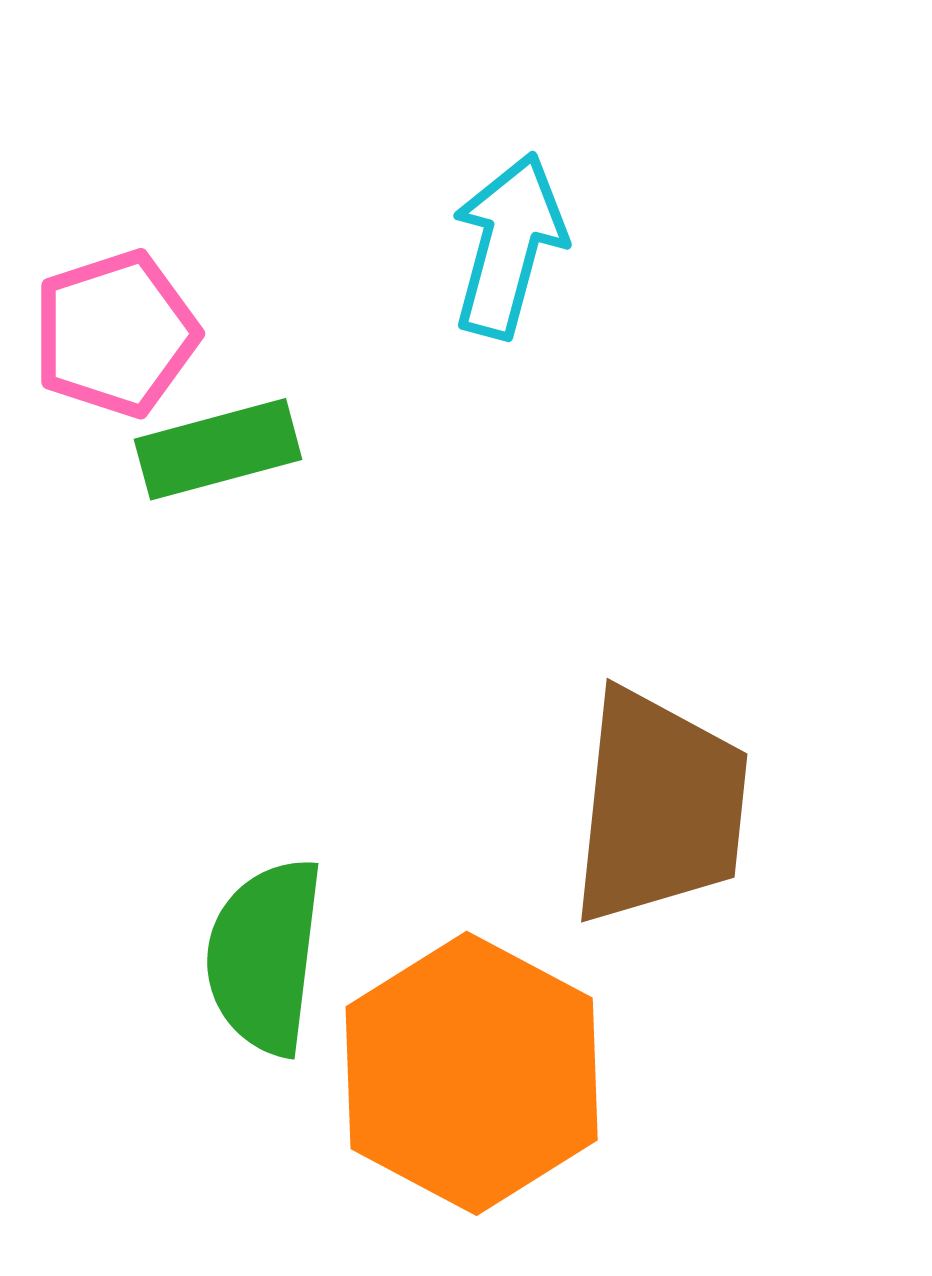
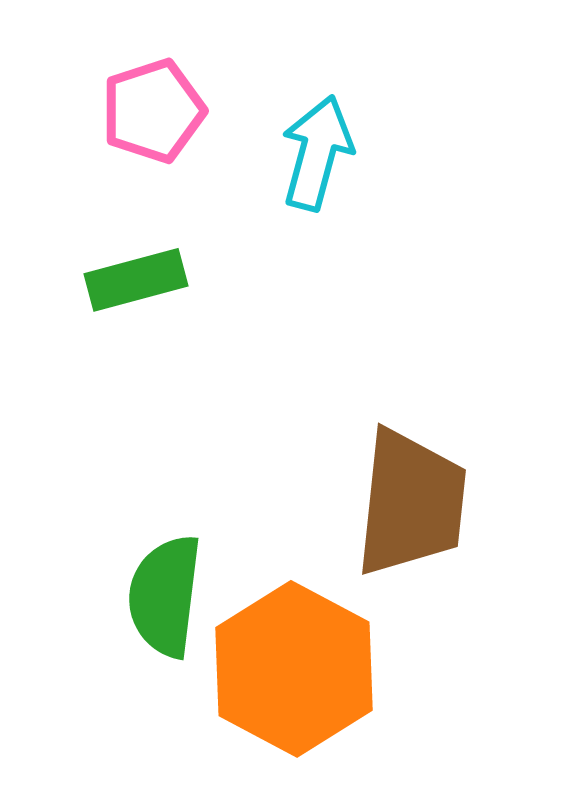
pink pentagon: (115, 334) -> (153, 111), moved

